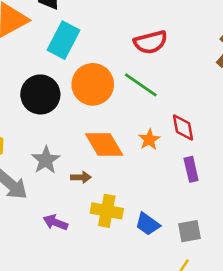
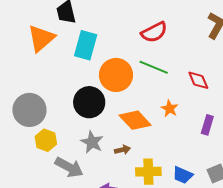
black circle: (40, 94) -> (89, 102), moved
red diamond: (183, 127) -> (198, 80), moved
purple rectangle: (191, 169) -> (207, 125), turned 42

